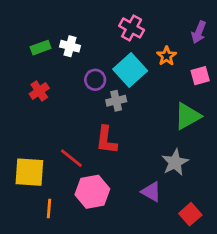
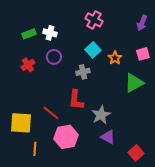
orange star: (167, 56) -> (115, 58), moved
cyan square: (130, 70) -> (93, 50), size x0.7
purple circle: (95, 80) -> (54, 57), moved
gray star: (175, 162) -> (101, 115), moved

